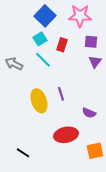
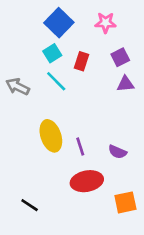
pink star: (80, 16) -> (105, 23), size x0.7
purple square: (91, 42) -> (120, 57), turned -32
purple triangle: (95, 62) -> (125, 84), turned 48
purple line: (61, 94) -> (80, 147), moved

